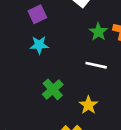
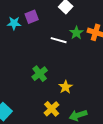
cyan star: (39, 45) -> (14, 23), moved
white line: (96, 65) -> (59, 40), moved

